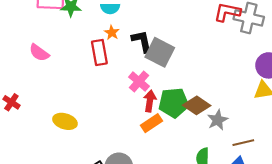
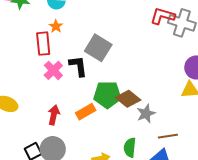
black L-shape: (142, 41) -> (78, 66), moved
pink cross: (139, 82) -> (53, 70), moved
red arrow: (150, 101) -> (54, 115), moved

